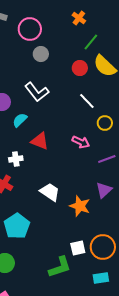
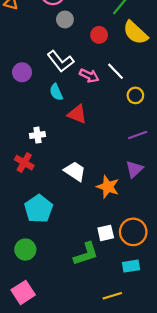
red circle: (80, 68) -> (99, 35), moved
cyan semicircle: (20, 120) -> (56, 92), moved, turned -70
red triangle: (40, 141) -> (77, 114), moved
pink arrow: (81, 142) -> (89, 76), moved

